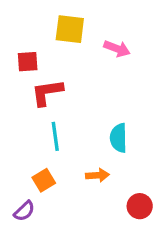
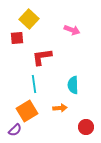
yellow square: (70, 29) -> (29, 19), moved, turned 36
red L-shape: (47, 92) -> (42, 57), moved
orange square: (44, 180) -> (27, 111), size x1.5

